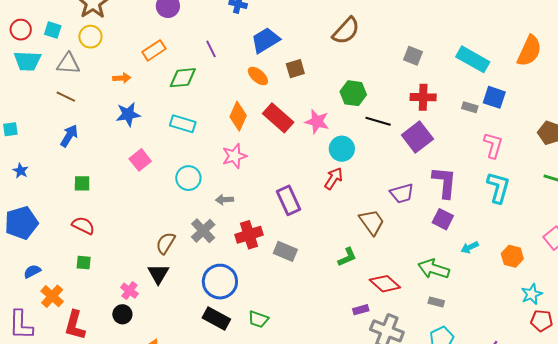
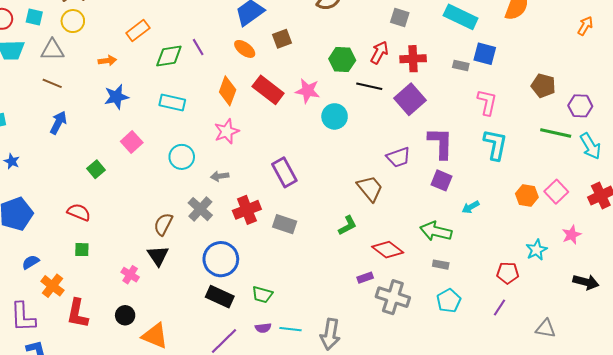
purple line: (211, 49) -> (198, 47), moved
red arrow: (334, 178) -> (379, 52), moved
green square: (82, 183) -> (96, 169), moved, turned -36
orange hexagon: (512, 256) -> (527, 195), moved
black circle: (122, 314) -> (125, 315), moved
red pentagon: (542, 321) -> (508, 273), moved

